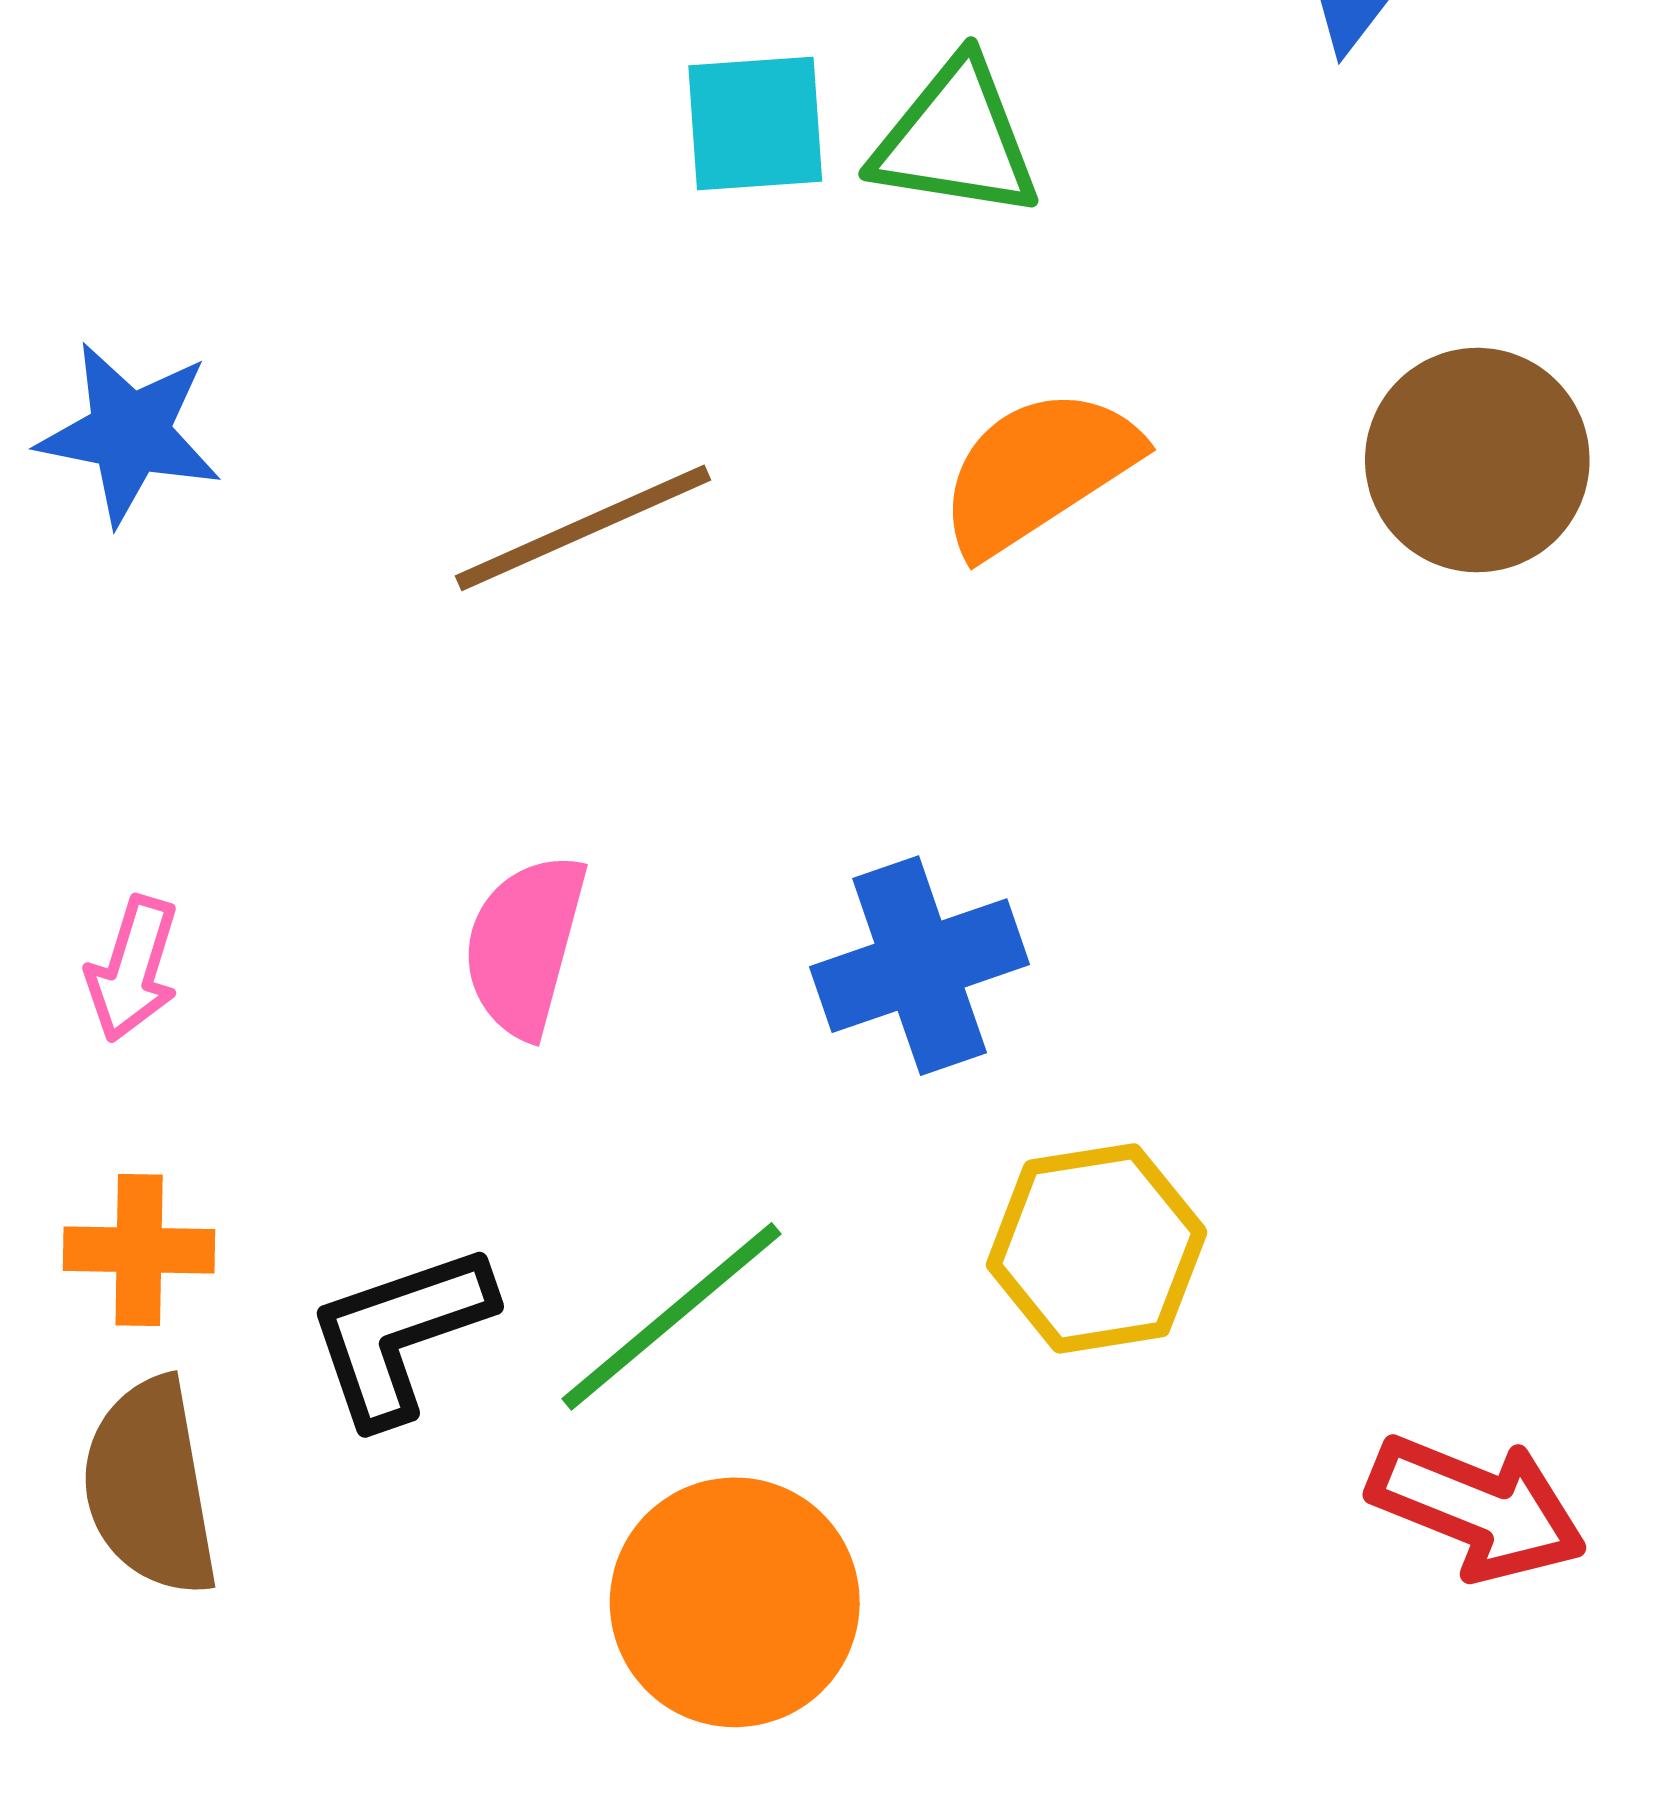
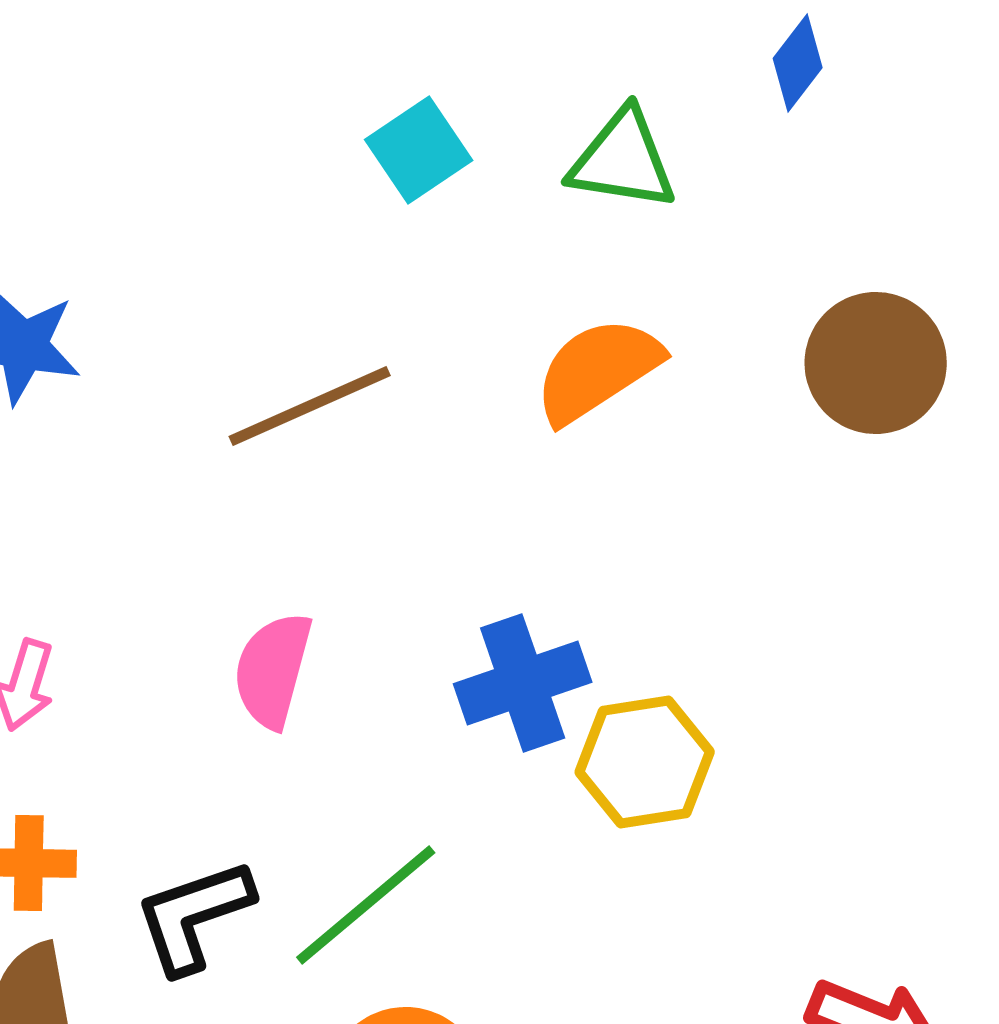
cyan square: (755, 123) -> (419, 150), turned -30
green triangle: (956, 139) -> (623, 160), moved
yellow hexagon: (1097, 1248) -> (645, 762), moved

